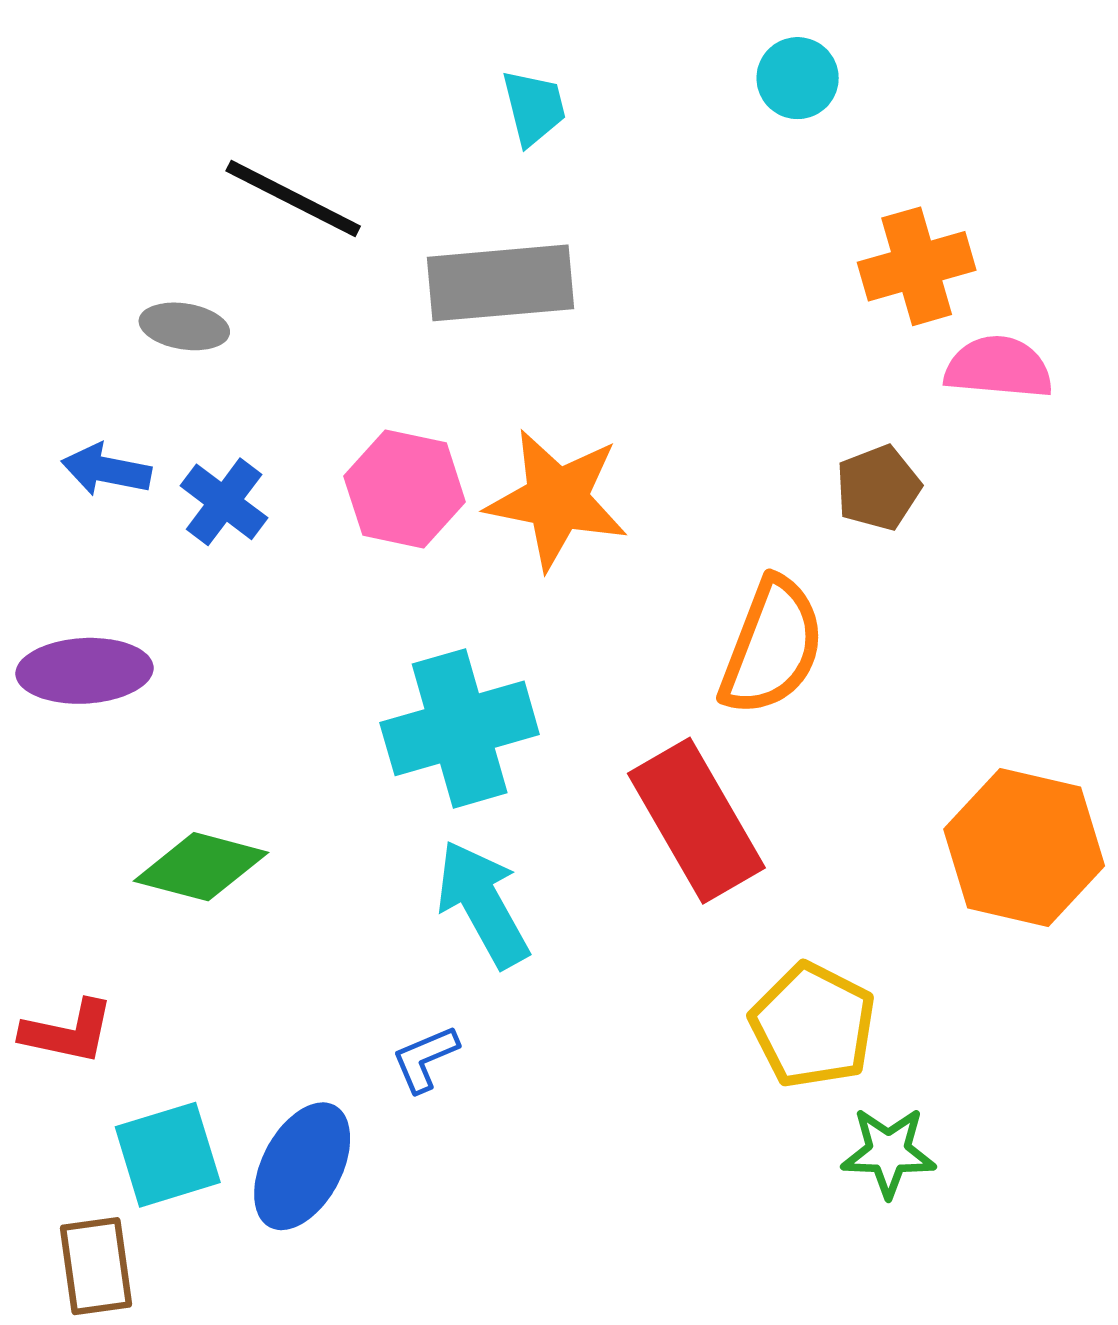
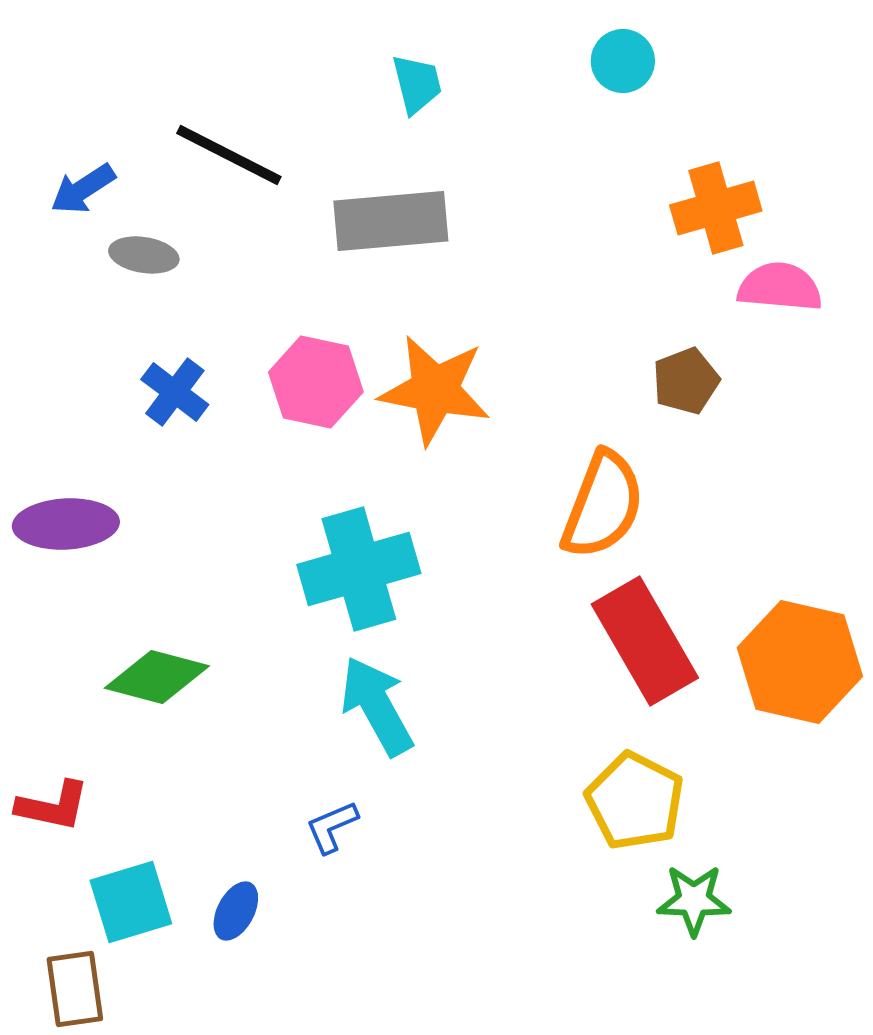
blue arrow: (106, 470) -> (83, 189), moved, turned -44
red rectangle: (696, 821) -> (645, 641), moved
blue ellipse: (302, 1166) -> (236, 911), size x0.6

